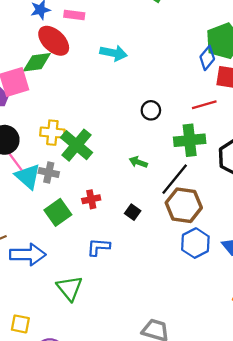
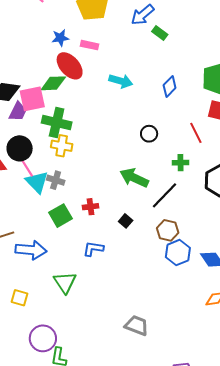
blue diamond: (207, 58) -> (170, 87), moved
red line: (204, 105) -> (196, 133), turned 75
green cross: (190, 140) -> (181, 163), size x0.6
green cross: (77, 145) -> (57, 122), moved, turned -32
green arrow: (138, 162) -> (134, 178), size x1.8
brown hexagon: (184, 205) -> (168, 230), moved, size x0.7
yellow square: (20, 324) -> (20, 298), moved

